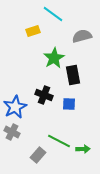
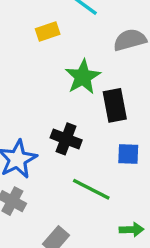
blue square: (69, 104) -> (128, 154), moved
green line: (59, 141) -> (91, 189), moved

